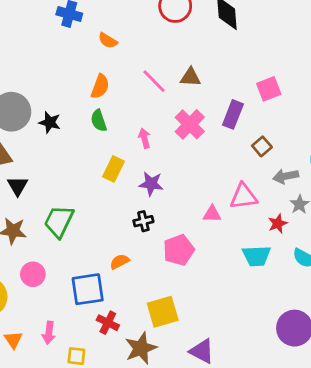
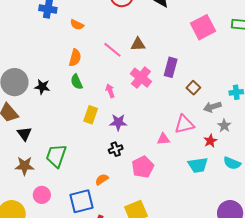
pink square: (269, 89) -> (203, 27), moved, size x1.4

